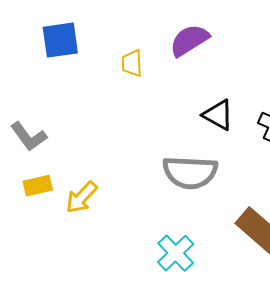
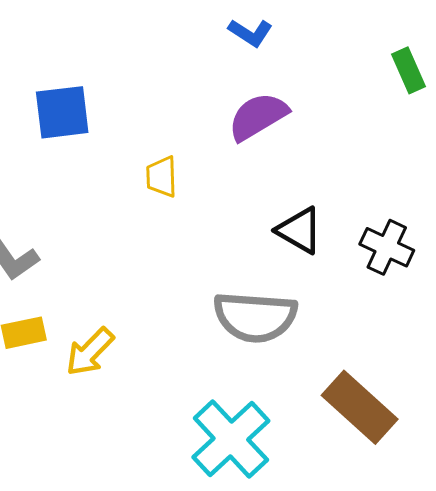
yellow trapezoid: (132, 63) -> (162, 177), moved
cyan cross: (176, 253) -> (231, 439), size x1.4

